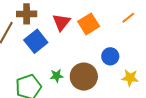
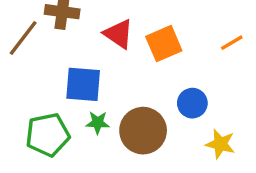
red triangle: (61, 22) -> (119, 34), turned -42
blue square: (36, 41) -> (83, 84), moved, turned 35

